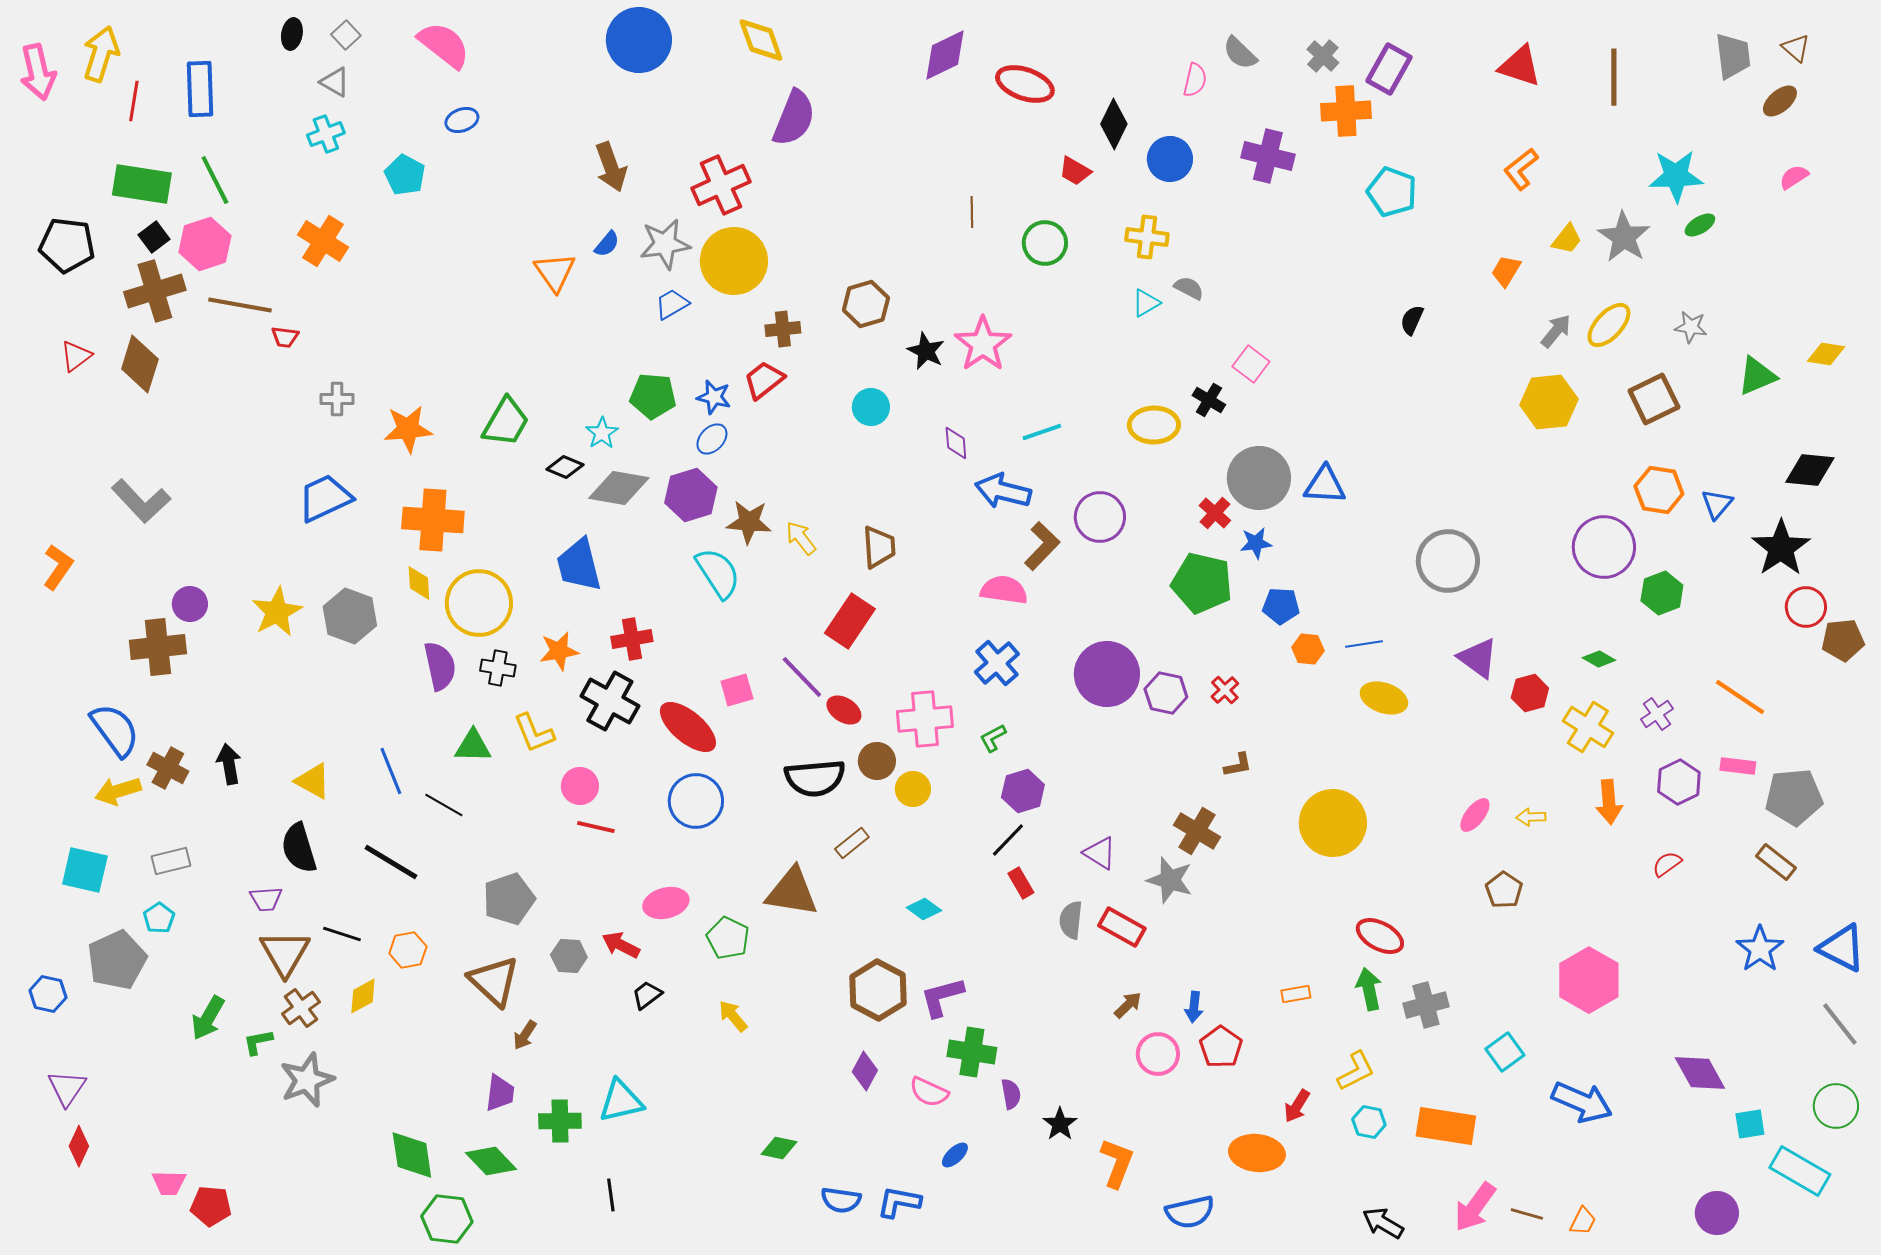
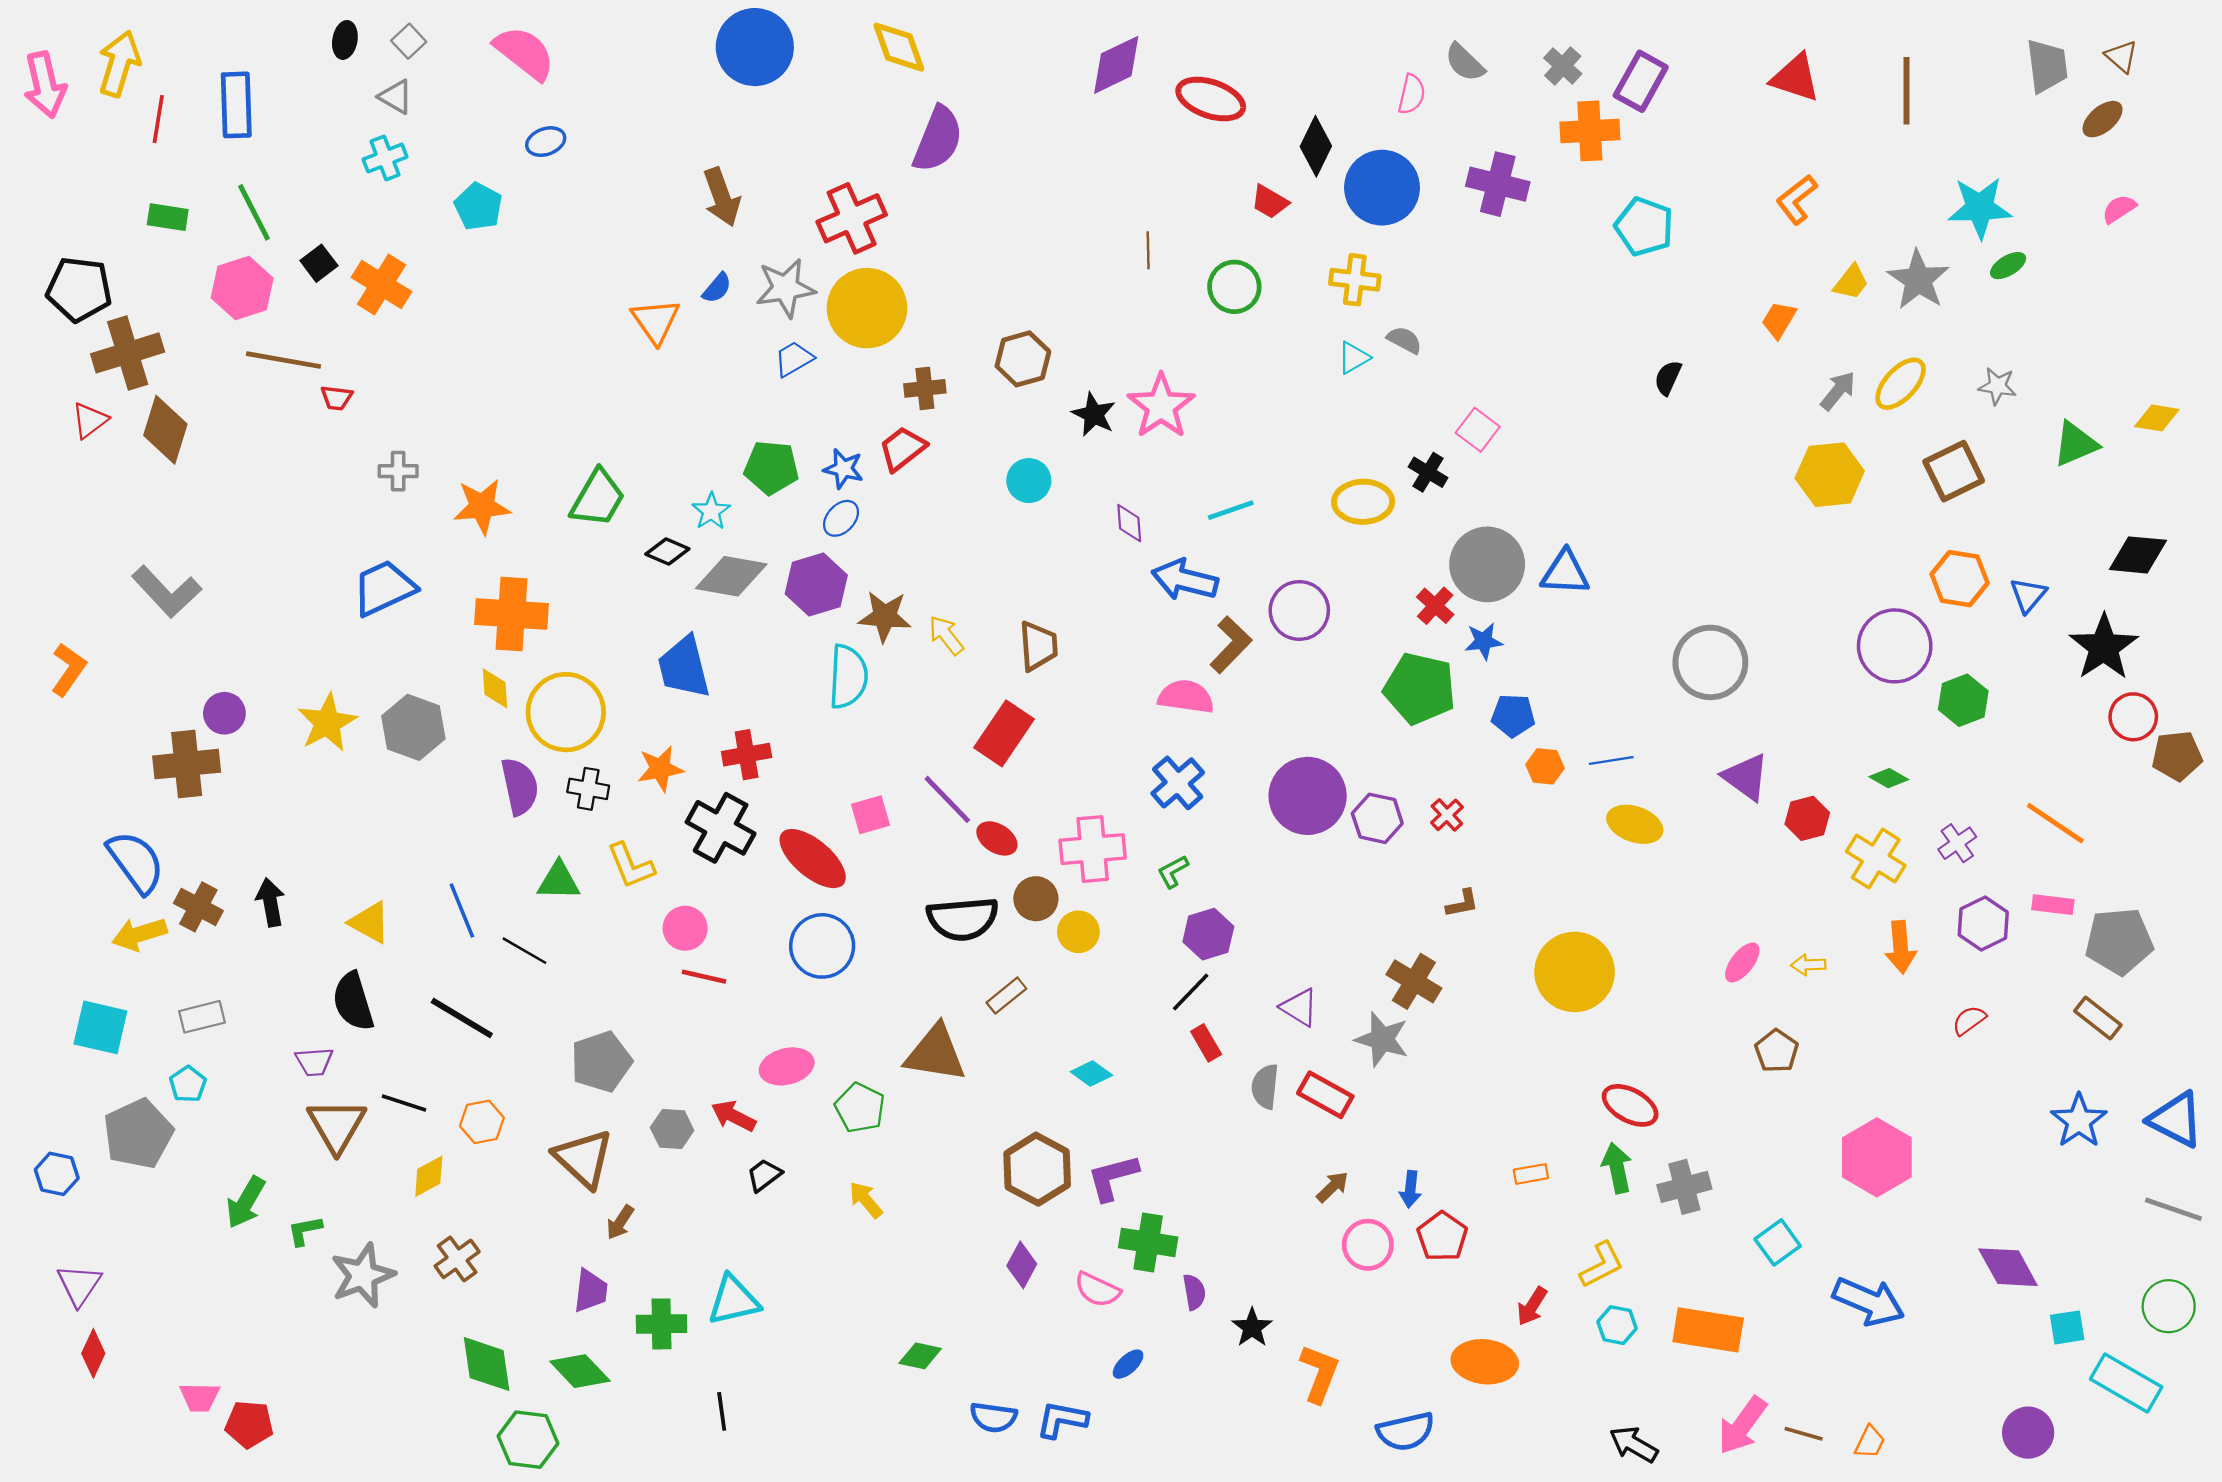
blue circle: (1170, 159) -> (1382, 188), size x1.4
green rectangle: (142, 184) -> (168, 217), size x0.6
black square: (154, 237) -> (319, 263), moved
brown cross: (155, 291) -> (128, 353), moved
cyan semicircle: (718, 573) -> (848, 677), turned 36
brown cross: (301, 1008) -> (457, 1259), moved
gray line: (1840, 1024) -> (2173, 1209), turned -33

